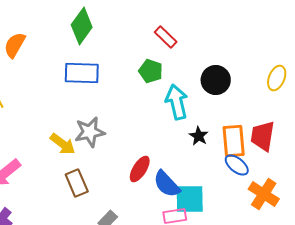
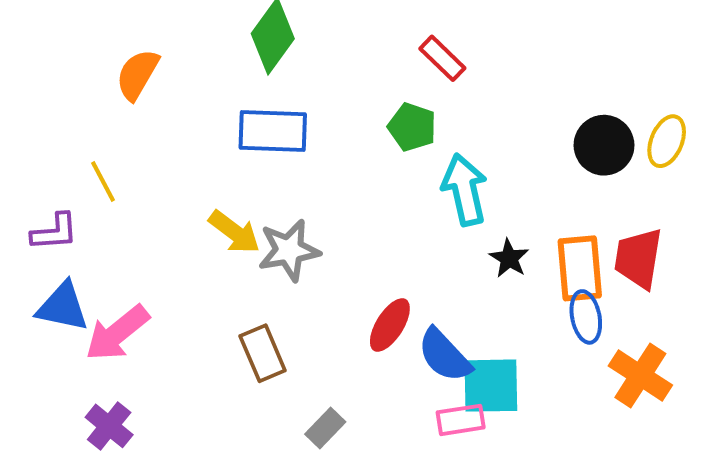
black circle: (216, 80) -> (604, 145), moved
yellow arrow: (63, 144) -> (234, 232), moved
blue ellipse: (237, 165) -> (586, 317), turned 40

